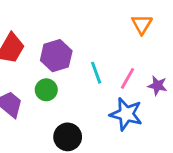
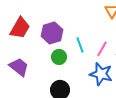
green circle: (46, 90) -> (59, 57), moved

